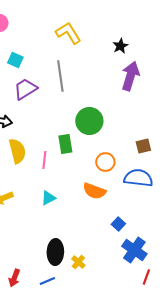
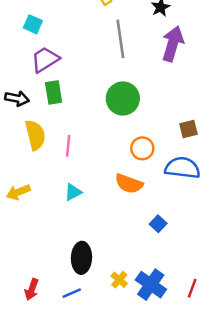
gray line: (60, 76) -> (120, 39), moved
green rectangle: (65, 144) -> (54, 92), moved
blue cross: (134, 250) -> (151, 285), moved
yellow cross: (78, 262) -> (119, 280), moved

